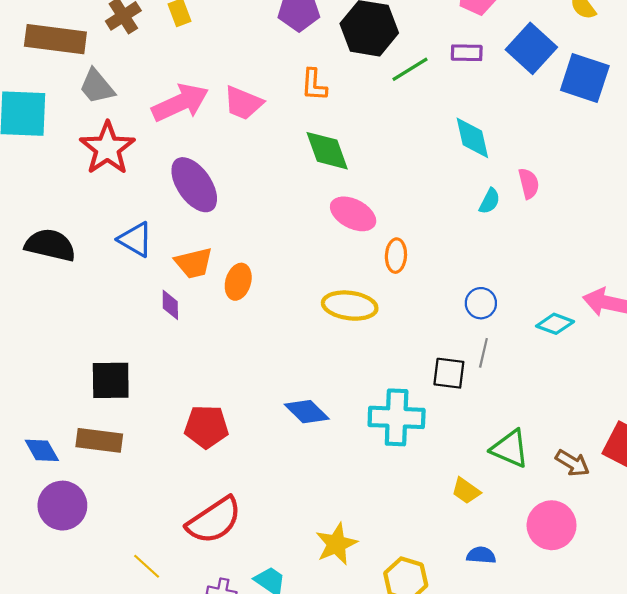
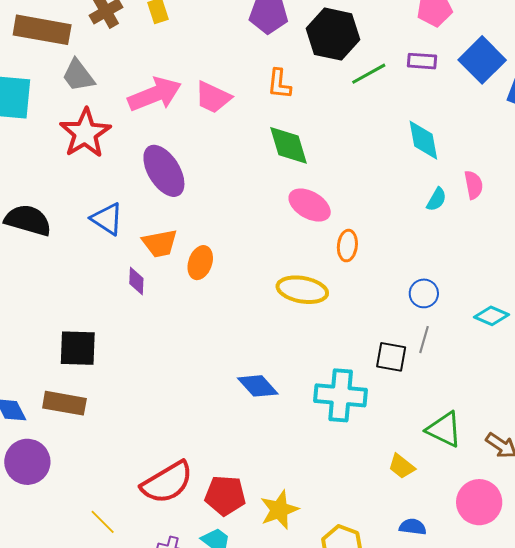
red pentagon: (206, 427) -> (225, 495), moved

